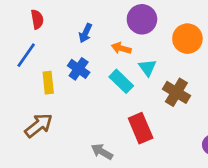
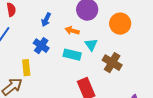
cyan rectangle: (121, 81) -> (72, 55), turned -30
yellow rectangle: (48, 83) -> (26, 68), moved

